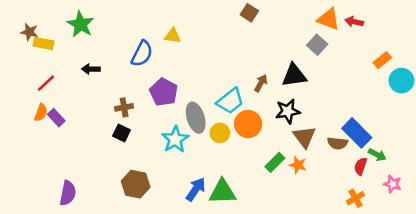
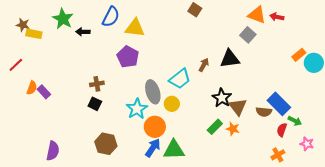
yellow triangle: (173, 36) -> (135, 28), size x1.5
blue semicircle: (142, 54) -> (111, 17), moved
orange rectangle: (382, 60) -> (299, 55), moved
black arrow: (91, 69) -> (83, 32), moved
red line: (46, 83) -> (16, 65), moved
purple pentagon: (164, 92) -> (128, 57), moved
black star: (288, 111) -> (222, 98), moved, turned -30
orange circle: (248, 124) -> (155, 127), moved

